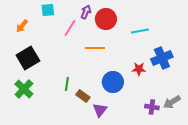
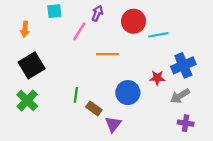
red circle: (106, 19) -> (134, 21), moved
orange arrow: (22, 26) -> (25, 29), turned -32
gray arrow: (172, 102) -> (180, 96), moved
purple cross: (152, 107) -> (186, 123), moved

